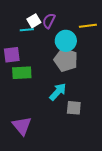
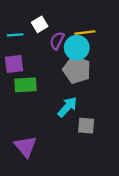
purple semicircle: (49, 21) -> (57, 41), moved
yellow line: (88, 26) -> (85, 33), moved
cyan line: (27, 30) -> (15, 35), moved

